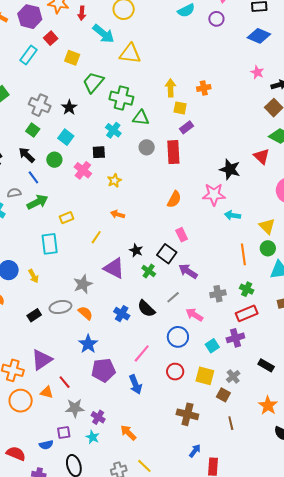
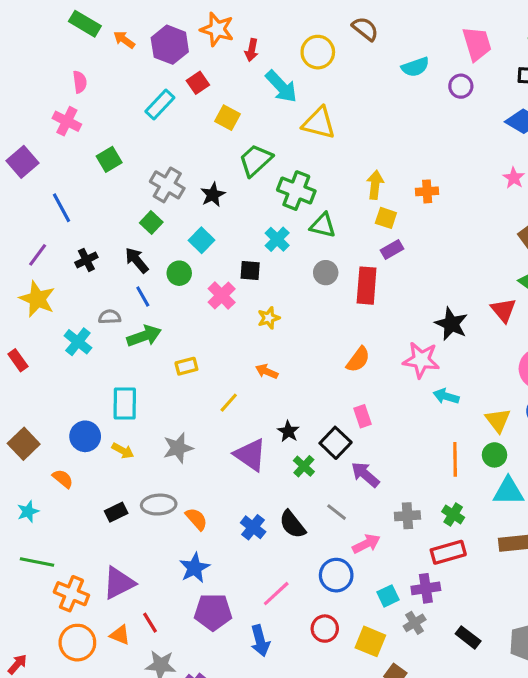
cyan rectangle: (50, 244) -> (125, 404), moved
yellow arrow: (33, 276) -> (123, 451), turned -40
gray star: (83, 284) -> (178, 448), moved
gray line: (173, 297) -> (337, 512), turned 72
pink arrow: (194, 315) -> (366, 544), turned 114
gray cross: (233, 376) -> (415, 623), moved

